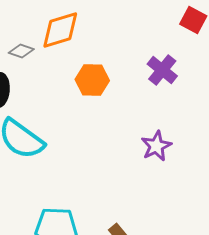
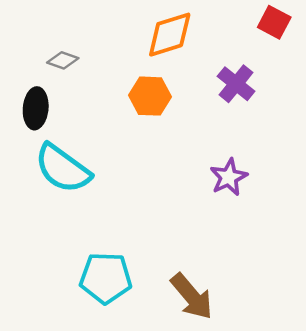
orange diamond: (60, 30) -> (170, 35), moved

